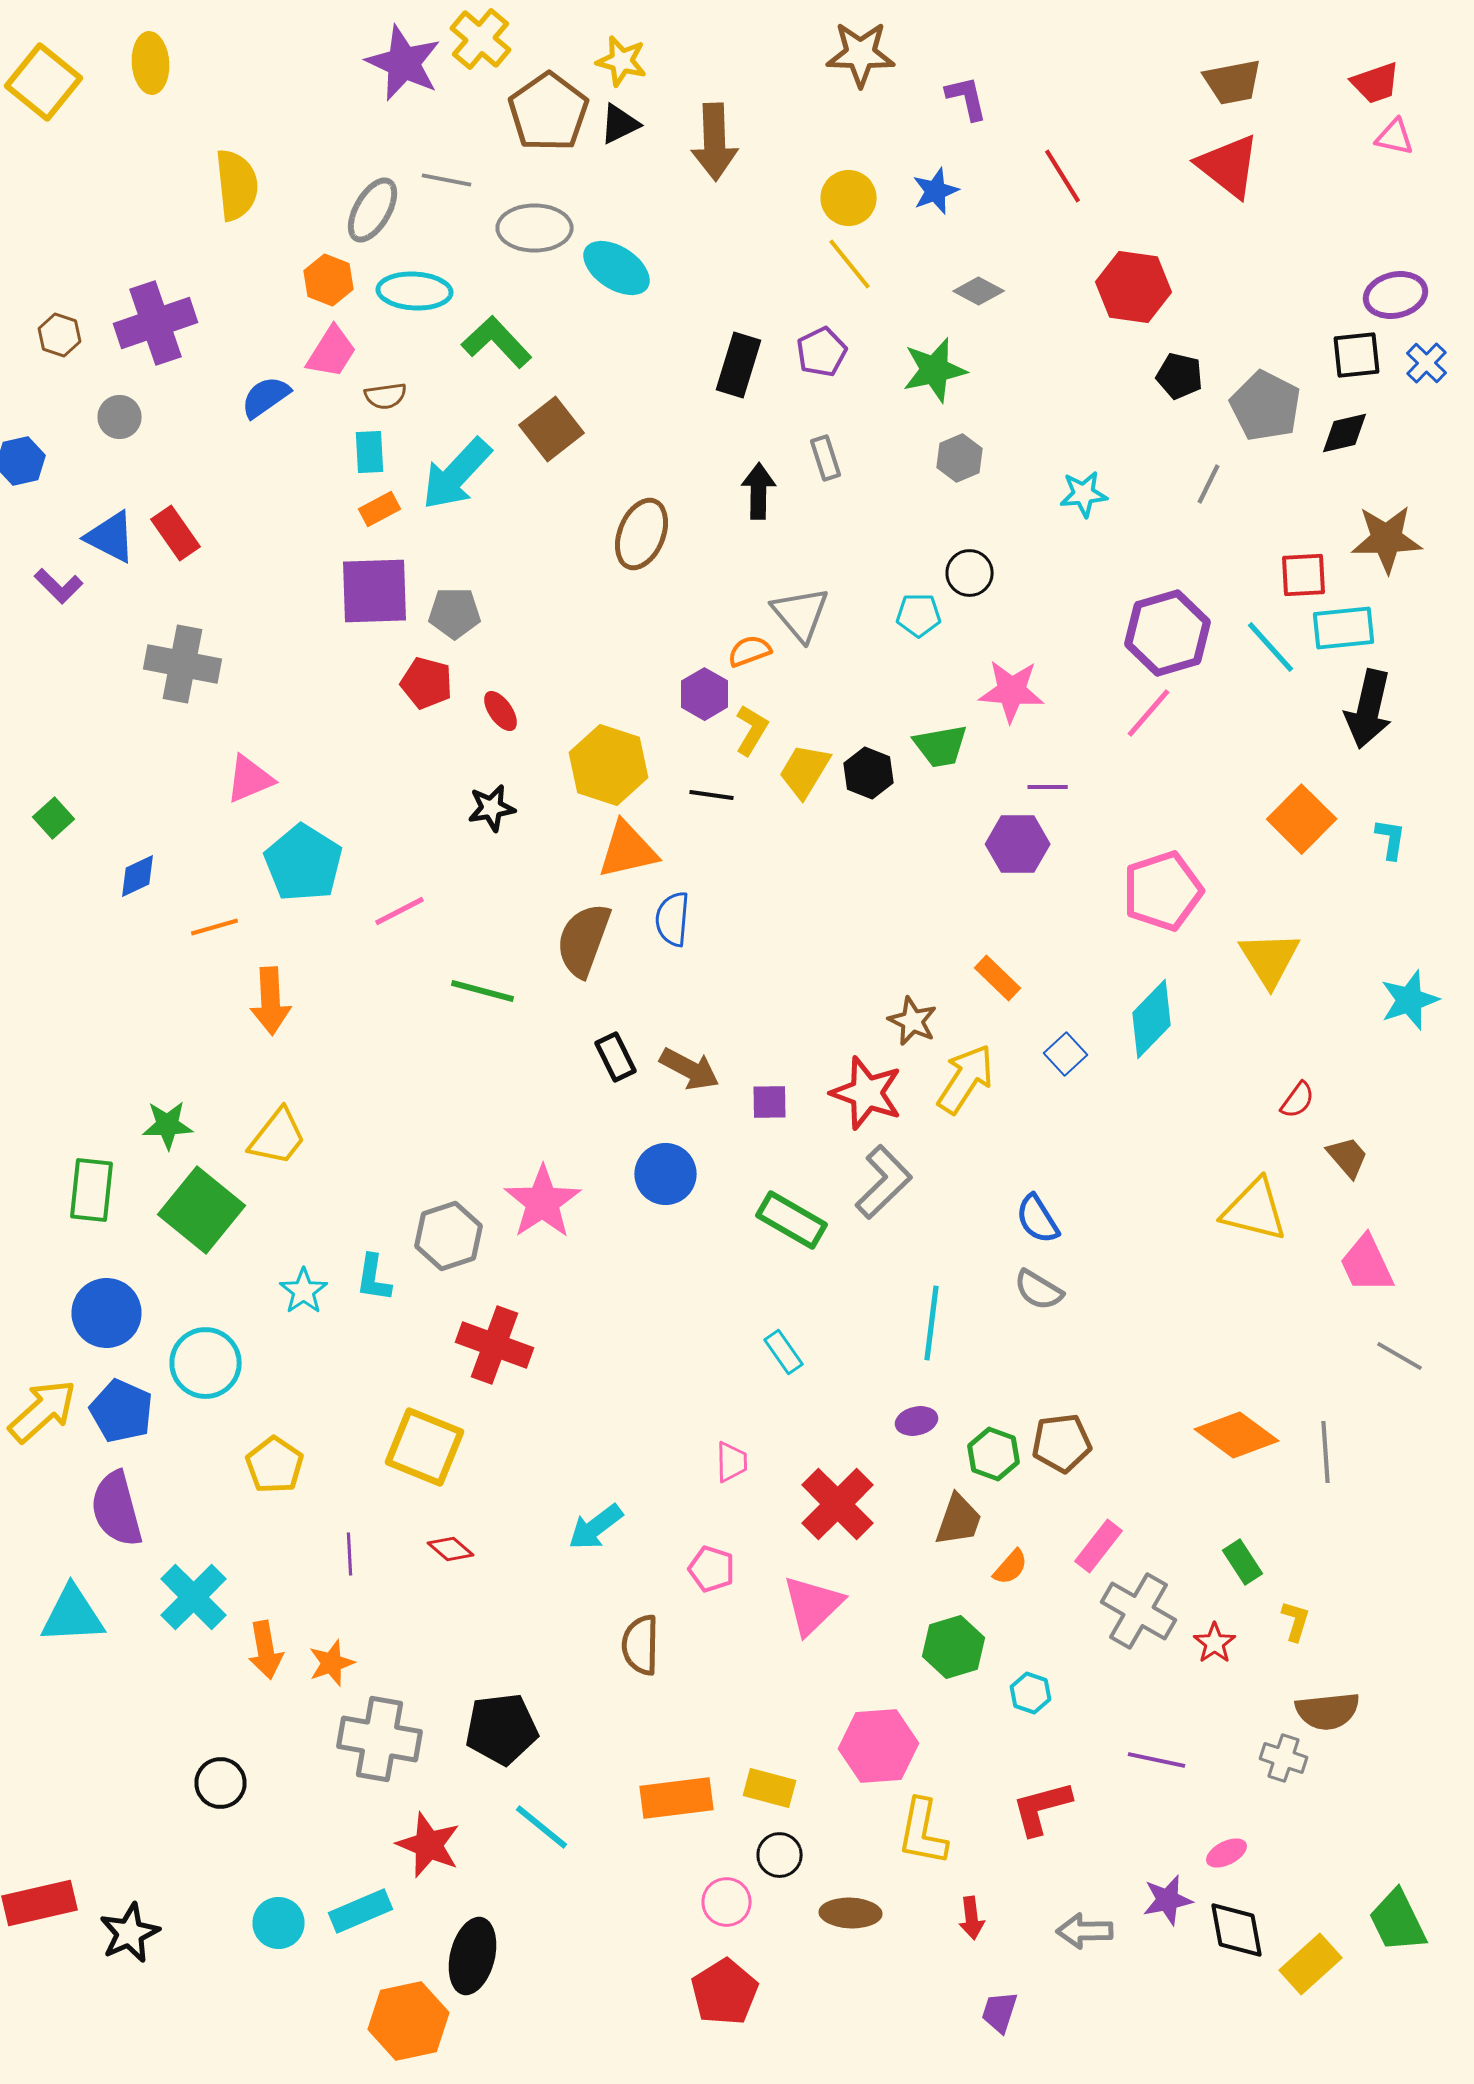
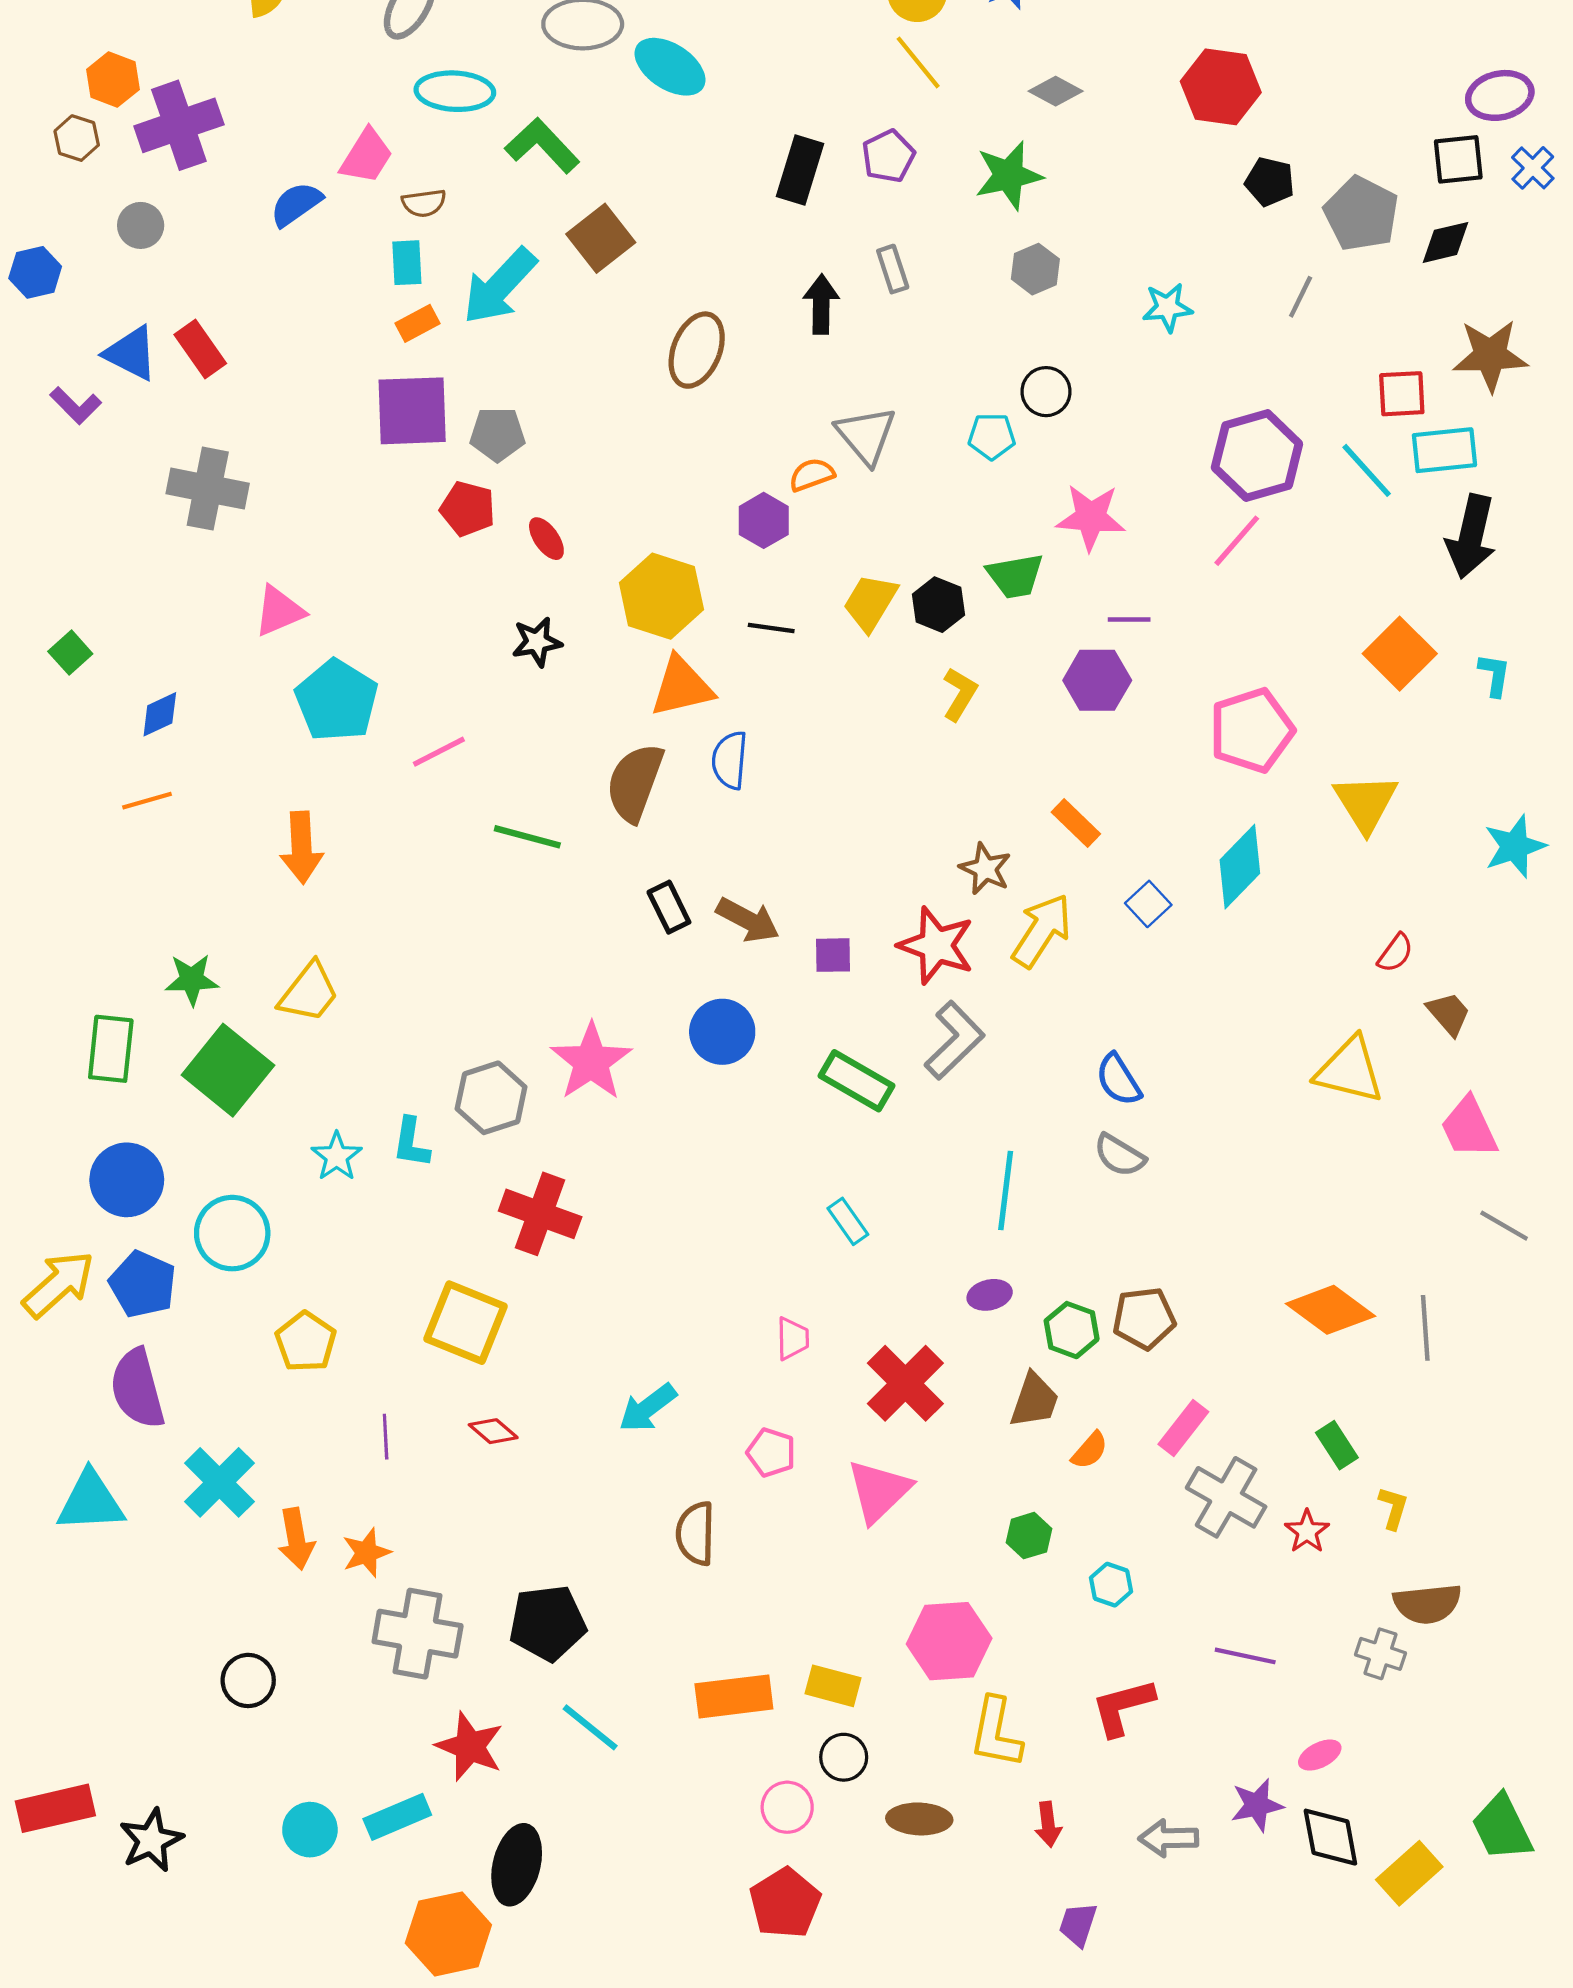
orange hexagon: (328, 280) -> (113, 79), moved
yellow L-shape: (752, 730) -> (960, 694), moved
orange line: (214, 927) -> (147, 801), moved
green hexagon: (954, 1647) -> (1029, 1536), size x0.7

